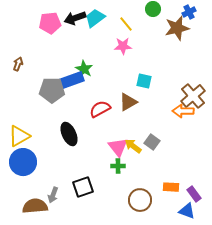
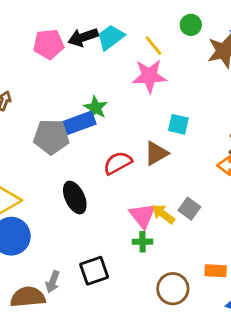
pink star: (123, 46) -> (149, 76), size x1.4

